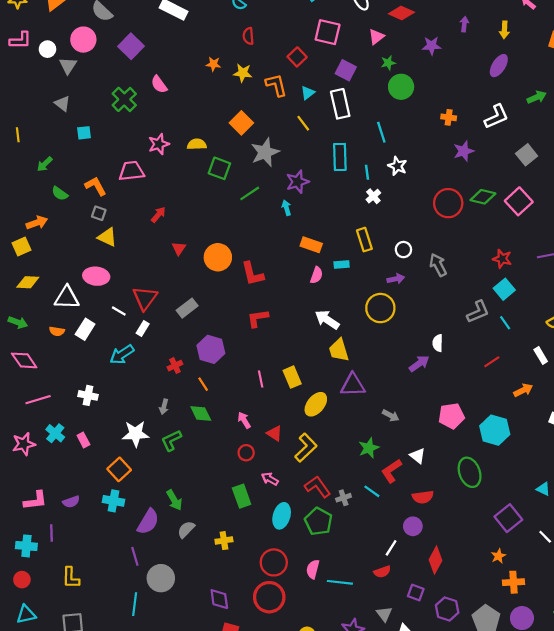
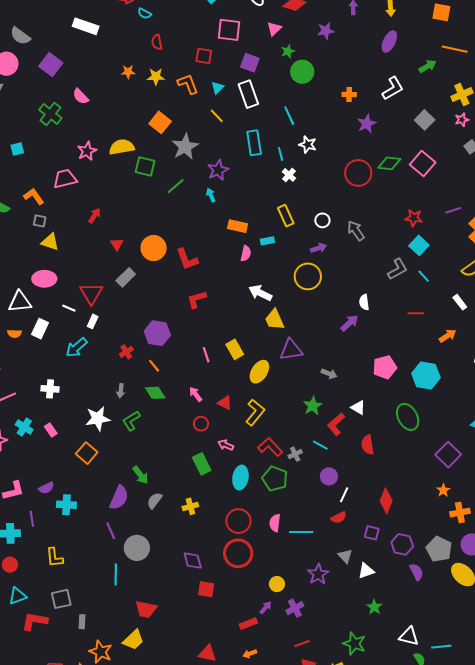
red square: (297, 57) -> (204, 56), turned -30
yellow semicircle: (197, 144) -> (122, 147), size x1.4
gray rectangle: (187, 308) -> (126, 277), moved
red line: (492, 362) -> (416, 313), turned 42
red semicircle: (423, 497) -> (368, 445), turned 96
cyan cross: (113, 501) -> (66, 505), moved
purple circle: (413, 526) -> (329, 476), moved

